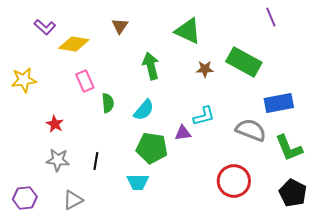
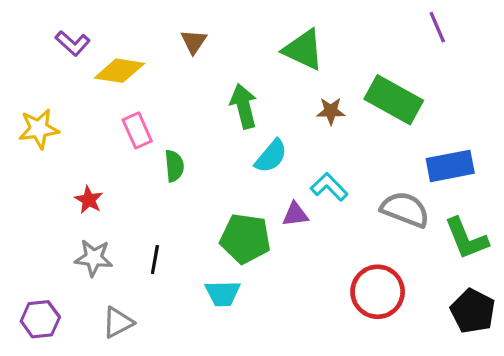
cyan semicircle: (144, 110) -> (271, 156), moved
cyan L-shape: (204, 116) -> (329, 187), turned -120

